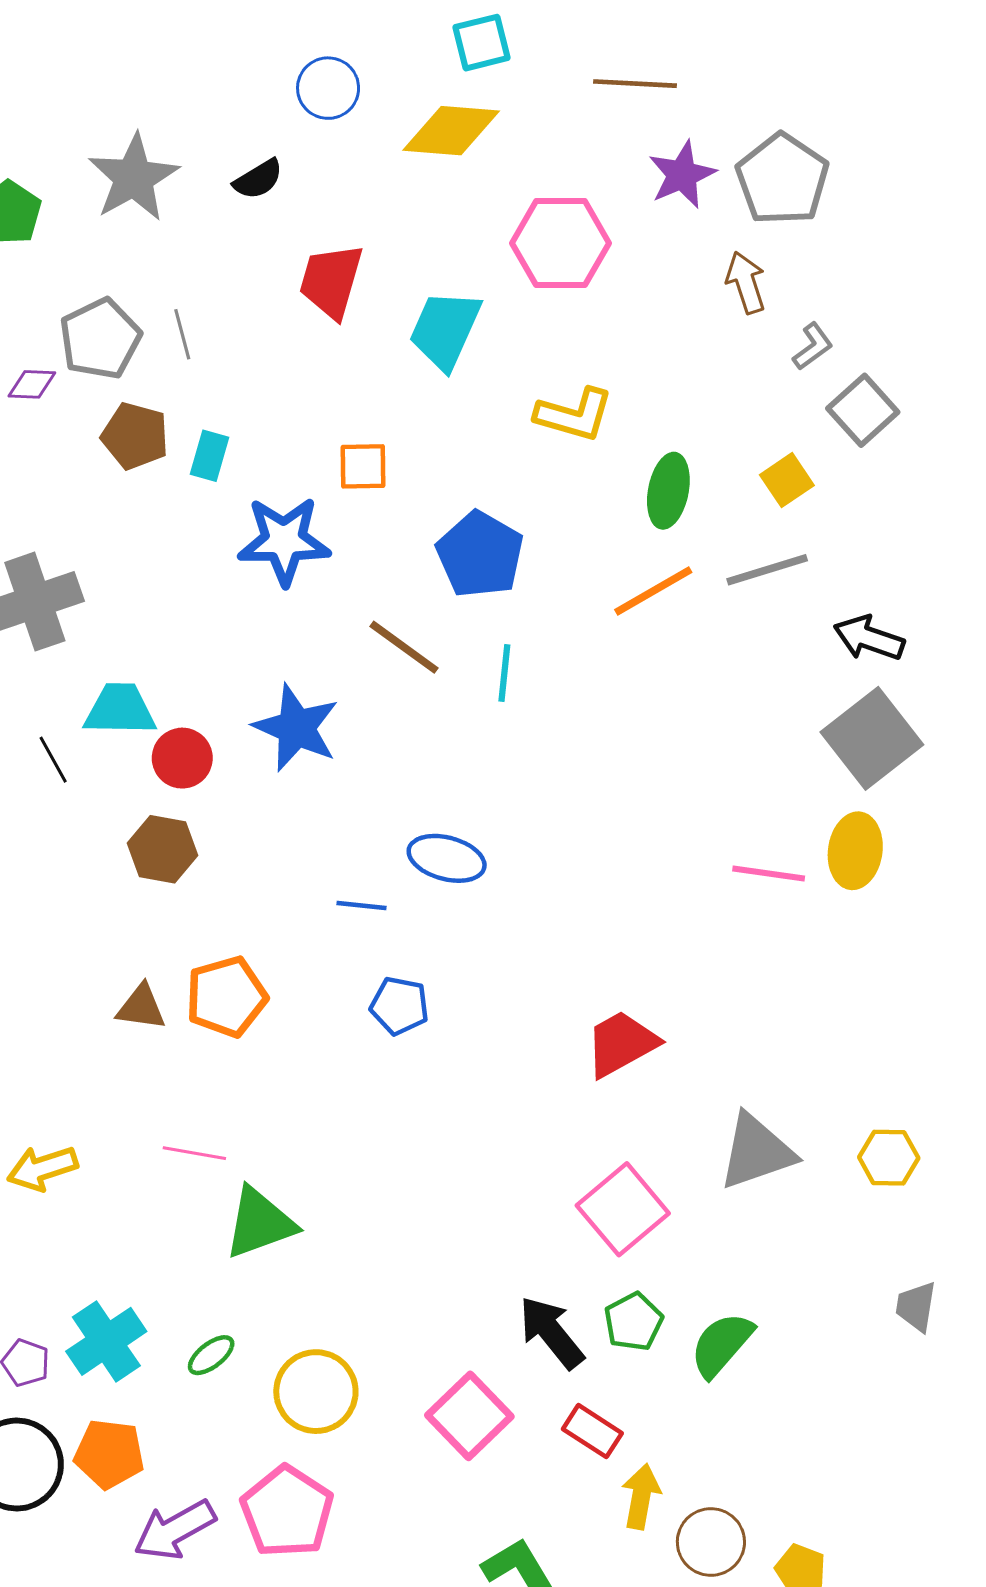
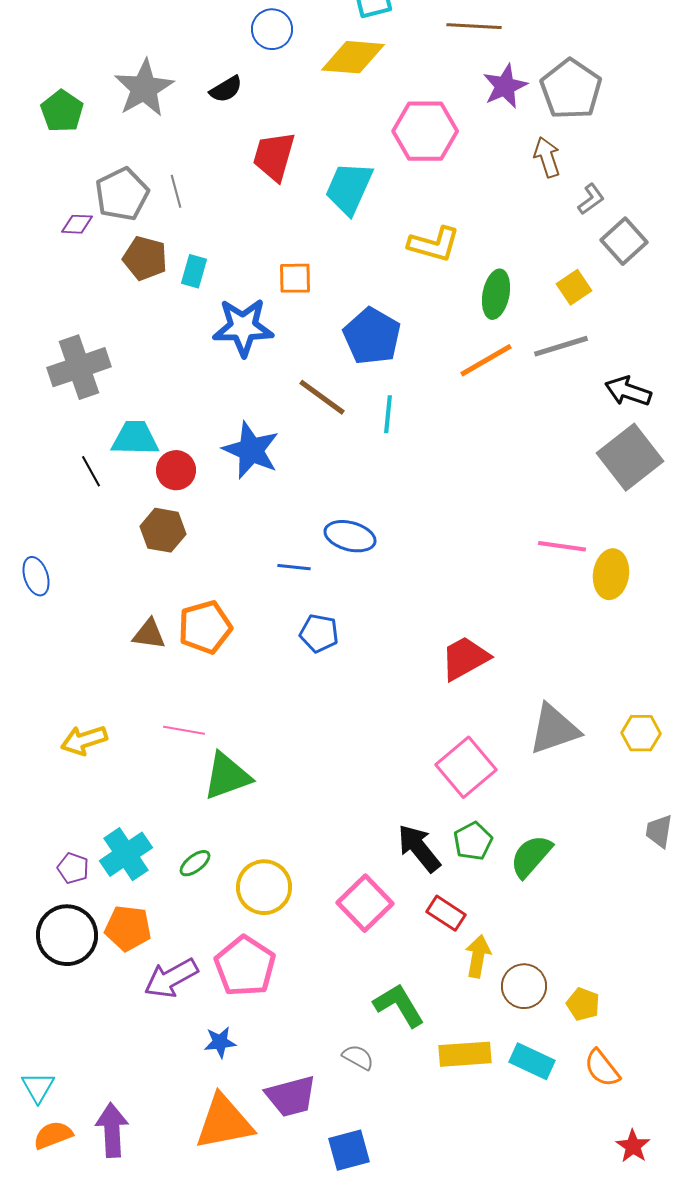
yellow ellipse: (855, 851) -> (611, 574), moved

